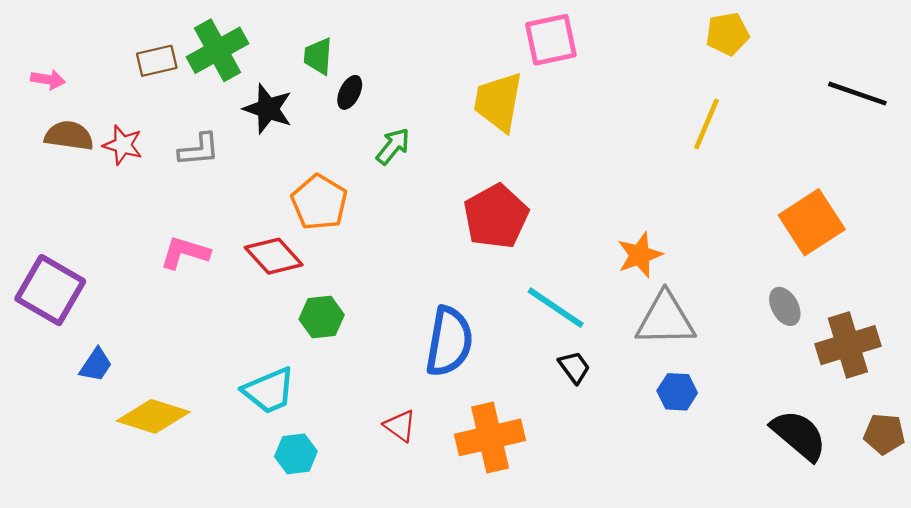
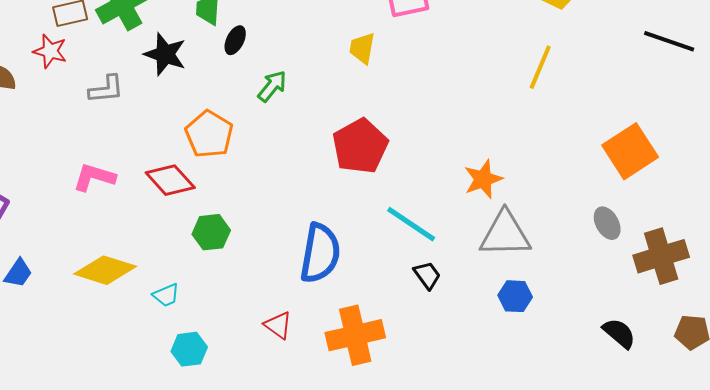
yellow trapezoid: (498, 102) -> (362, 48), size x0.6
red star: (123, 145) -> (50, 51), moved
cyan trapezoid: (269, 391) -> (166, 295), size x0.6
yellow diamond: (153, 416) -> (105, 270), moved
black semicircle: (799, 435) -> (619, 333), size x0.7

